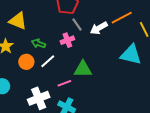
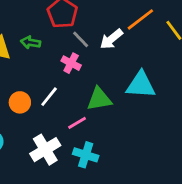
pink cross: (67, 40) -> (71, 63), turned -32
green arrow: (38, 44) -> (31, 42), moved
cyan triangle: (131, 55) -> (141, 85), moved

